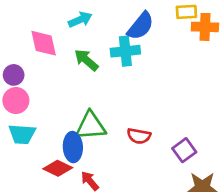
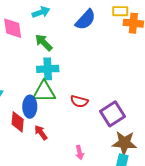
cyan cross: (125, 51) -> (48, 69), moved
purple square: (184, 150) -> (112, 114), size x1.4
red diamond: (58, 168) -> (18, 122), turned 65

